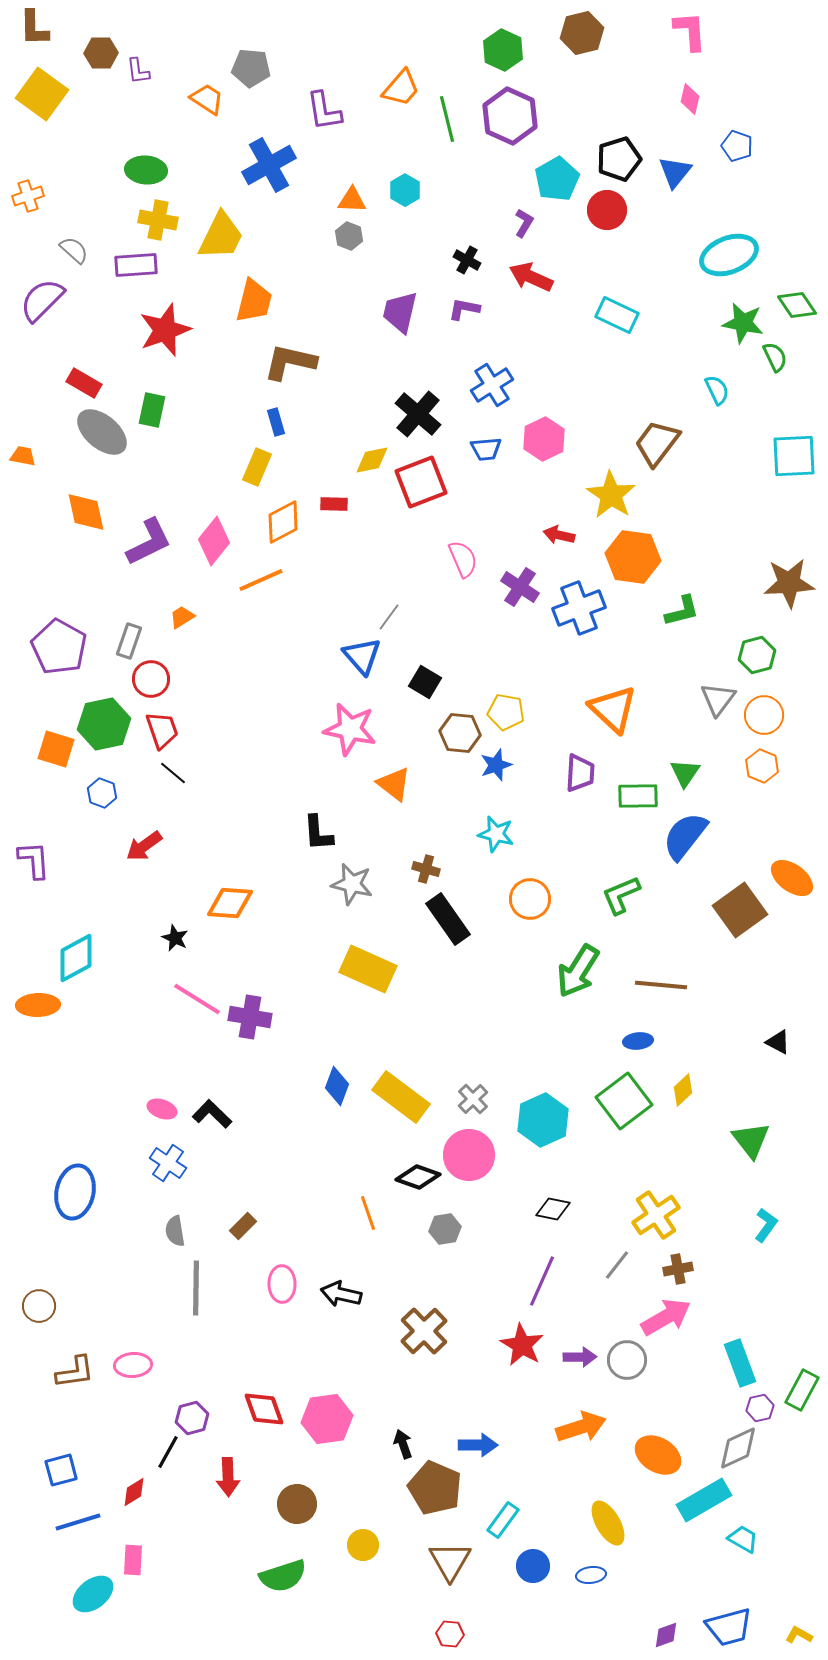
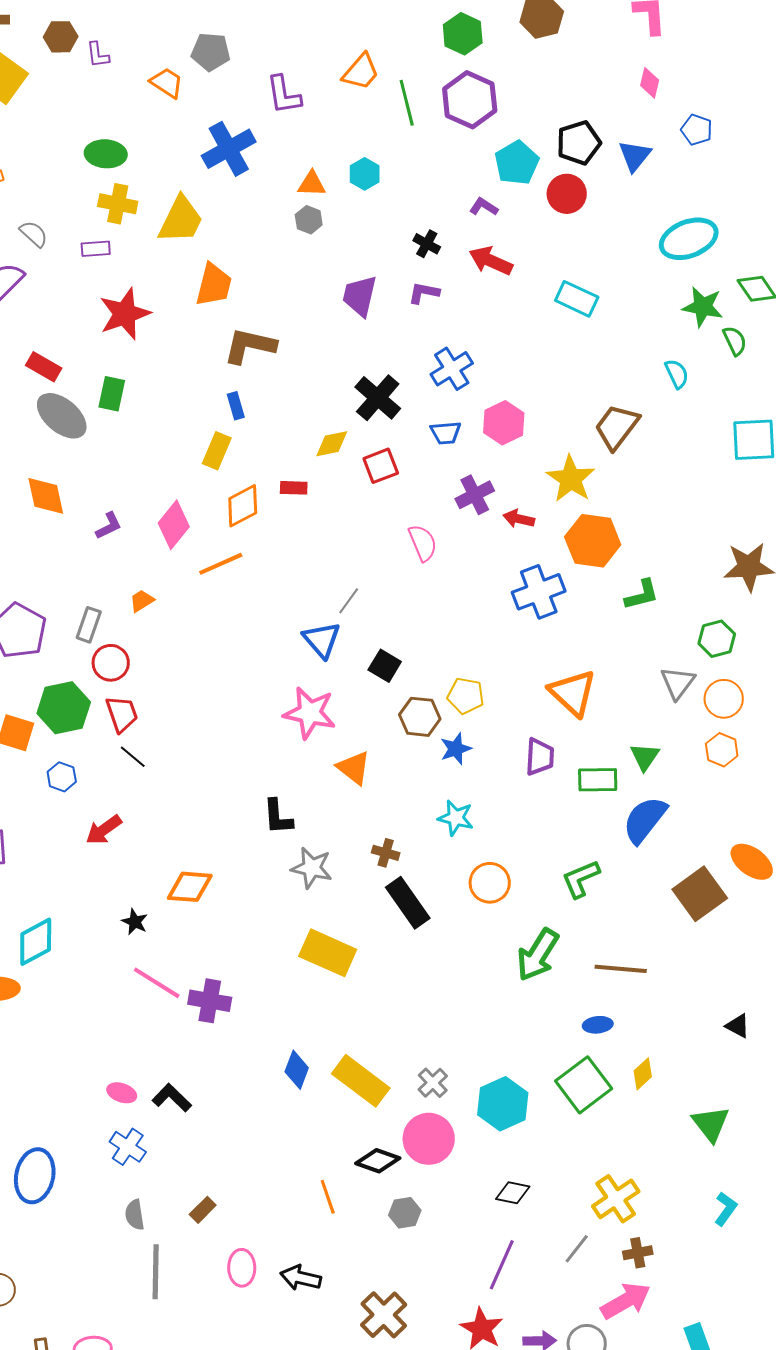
purple L-shape: (524, 223) -> (484, 207), turned -88
purple rectangle: (136, 265) -> (96, 249), size x0.7
red square: (421, 482) -> (381, 466), size x0.7
purple L-shape: (149, 542) -> (109, 526), size x0.6
purple cross: (520, 587) -> (475, 495), moved, turned 30

